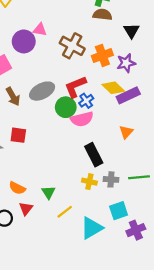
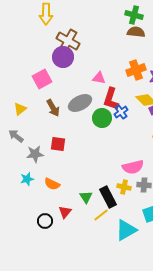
pink triangle: (40, 30) -> (99, 78), moved
brown cross: (72, 46) -> (68, 41), moved
red L-shape: (75, 87) -> (111, 99), turned -50
pink semicircle: (82, 119) -> (133, 167), moved
black rectangle: (94, 155) -> (108, 197), moved
orange semicircle: (17, 188) -> (52, 184), moved

